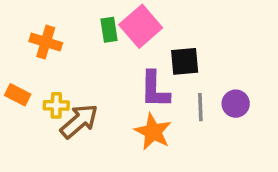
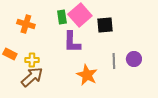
black square: (185, 61) -> (105, 25), moved
purple L-shape: (155, 90) -> (72, 42), moved
brown arrow: (79, 121) -> (32, 77), moved

